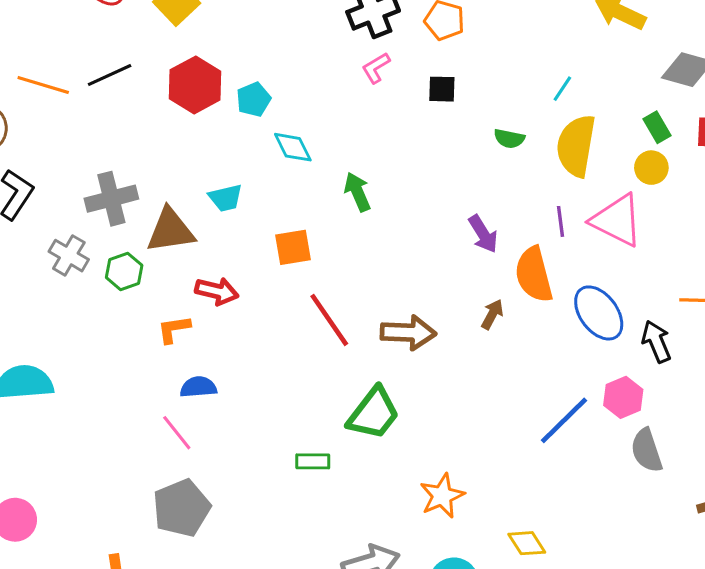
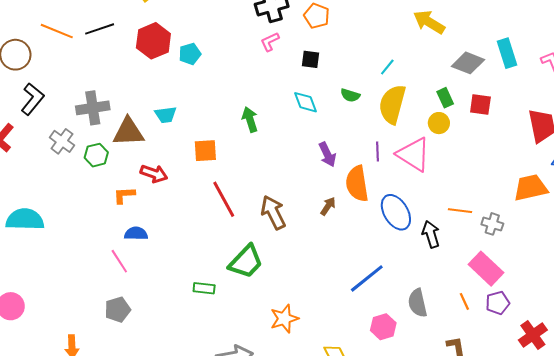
cyan diamond: (293, 147) -> (306, 102), moved
brown arrow: (408, 333) -> (273, 212), turned -124
pink hexagon: (623, 397) -> (383, 327), moved
gray pentagon: (182, 508) -> (118, 310), size x0.7

